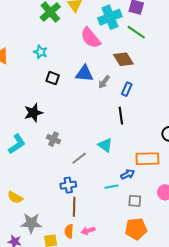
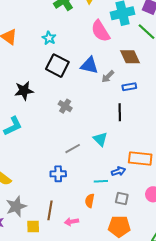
black square: (53, 78) -> (57, 66), size x1.6
blue rectangle: (127, 89) -> (129, 87), turned 48
black star: (33, 113) -> (24, 91), moved
gray cross: (54, 139) -> (65, 106), moved
brown line: (74, 207) -> (50, 210), moved
gray star: (31, 223) -> (16, 206), turned -30
orange semicircle: (69, 231) -> (90, 201), moved

